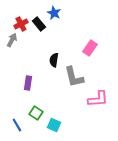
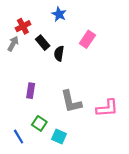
black rectangle: (39, 24) -> (43, 43), moved
pink rectangle: (90, 48) -> (87, 39), moved
black semicircle: (54, 60) -> (59, 53), moved
gray L-shape: (74, 77) -> (71, 102), moved

